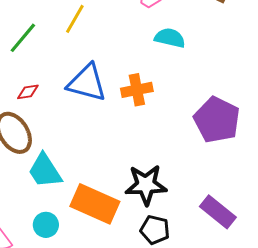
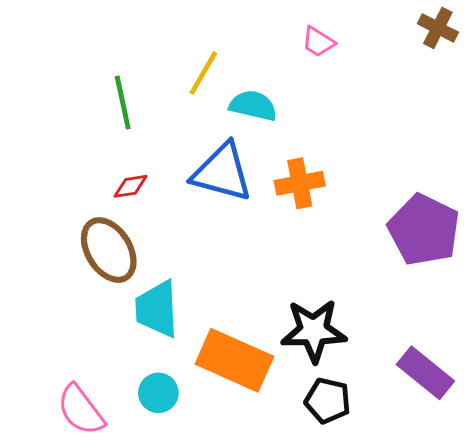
green line: (23, 38) -> (123, 102), turned -52
cyan semicircle: (170, 38) -> (253, 106), moved
cyan trapezoid: (45, 171) -> (157, 309), turned 30

